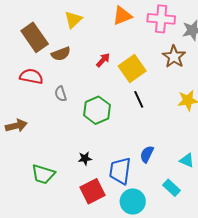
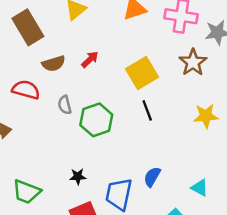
brown semicircle: (61, 54) -> (54, 64), moved
red arrow: (103, 60) -> (90, 59), moved
red semicircle: (31, 76) -> (26, 90), moved
gray semicircle: (61, 94) -> (65, 105), moved

